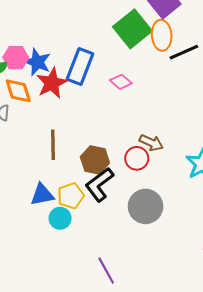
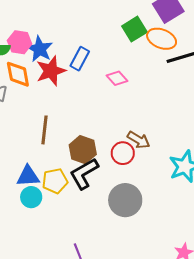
green square: (132, 29) -> (134, 29), size x0.7
orange ellipse: (162, 35) -> (162, 39), turned -72
blue rectangle: (80, 67) -> (80, 59), size x0.7
cyan circle: (60, 218) -> (31, 197), moved

